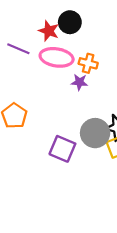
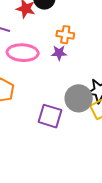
pink ellipse: (57, 57) -> (23, 53), moved

